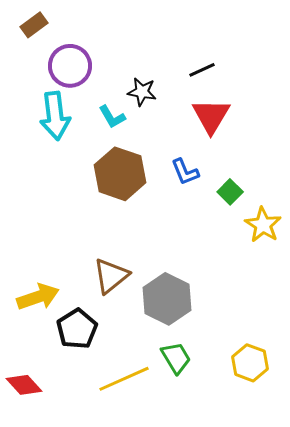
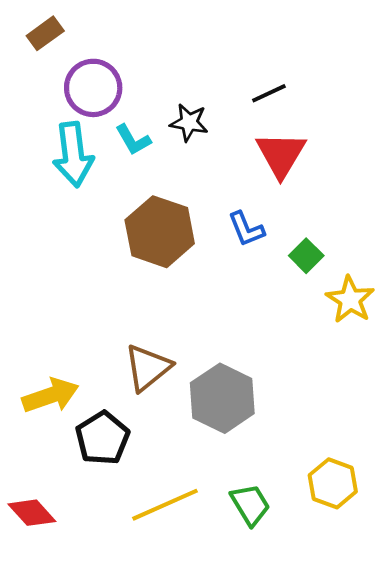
cyan L-shape: (112, 117) -> (133, 140), moved
green trapezoid: (176, 358) -> (250, 505), moved

